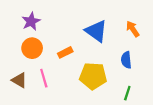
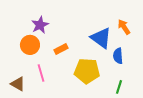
purple star: (31, 21) -> (40, 25), moved
blue triangle: (96, 31) -> (101, 38), moved
brown triangle: (19, 80) -> (18, 84), moved

